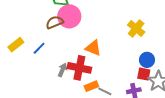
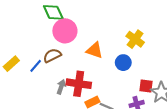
brown semicircle: (55, 22) -> (52, 55), moved
orange triangle: (93, 48) -> (95, 50), moved
blue circle: (147, 60) -> (123, 63), moved

